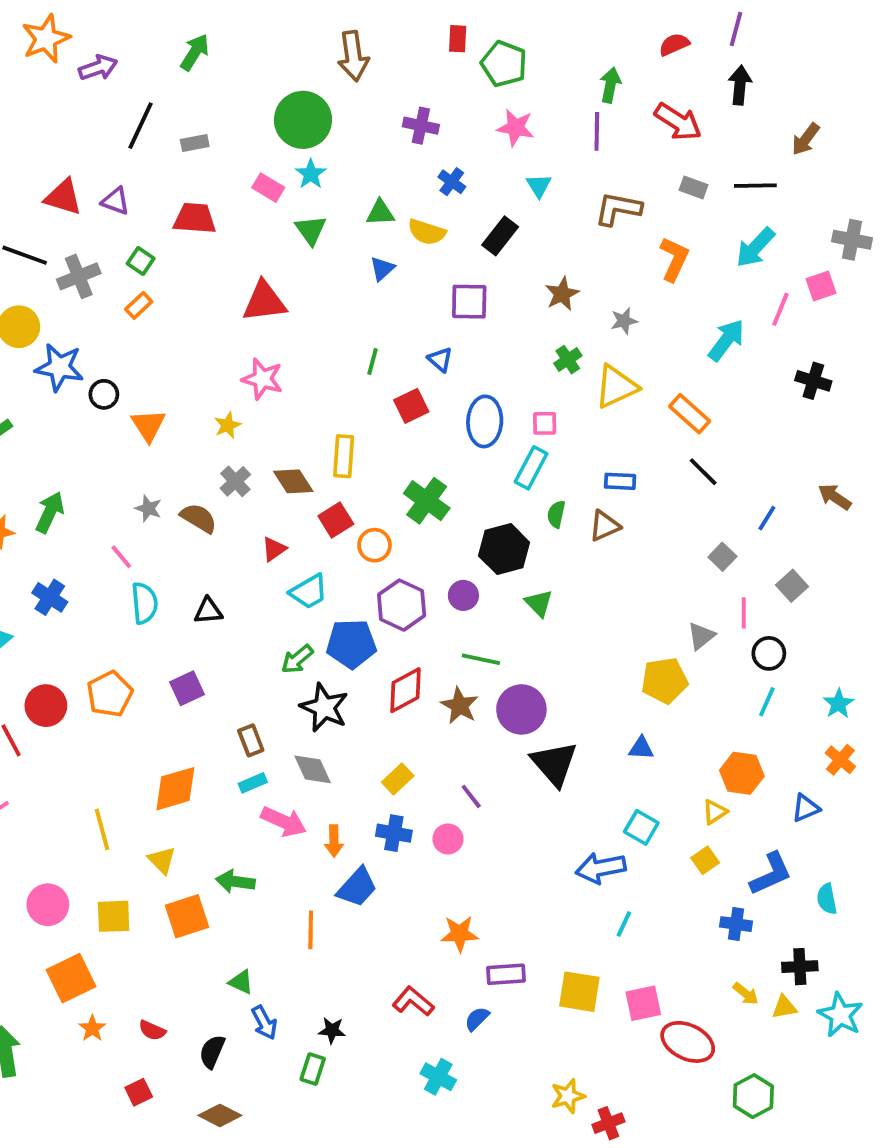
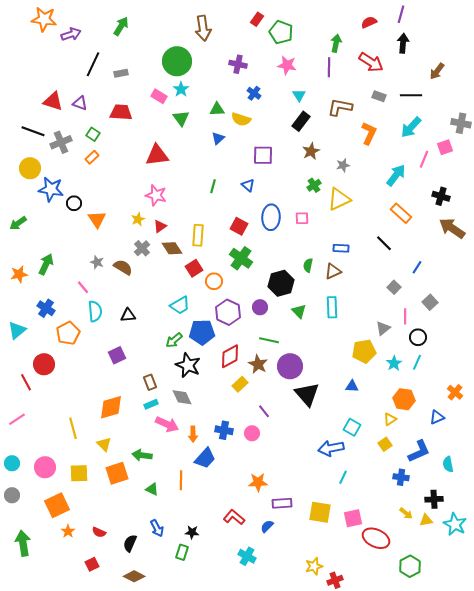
orange star: (46, 39) -> (44, 19), turned 30
red rectangle: (458, 39) -> (257, 19), turned 32
black rectangle: (500, 236) -> (301, 121), moved
red square: (411, 406) -> (239, 226), moved, turned -36
orange rectangle: (690, 414) -> (401, 213), moved
cyan rectangle: (531, 468) -> (332, 307), moved, turned -30
brown arrow: (835, 497) -> (452, 228), moved, size x1.5
red triangle: (274, 549) -> (160, 226), moved
orange pentagon: (110, 694) -> (68, 333), moved
cyan star: (838, 704) -> (394, 363), moved
yellow rectangle: (398, 779) -> (240, 384), moved
green triangle: (241, 982) -> (152, 489), moved

